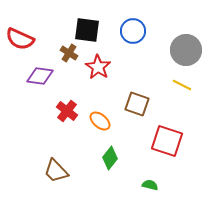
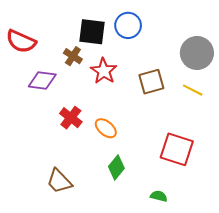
blue circle: (133, 31) -> (128, 25), moved
brown square: (137, 104) -> (151, 82), moved, turned -35

